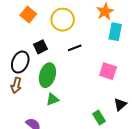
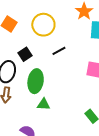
green triangle: (53, 99) -> (44, 104), turned 32

